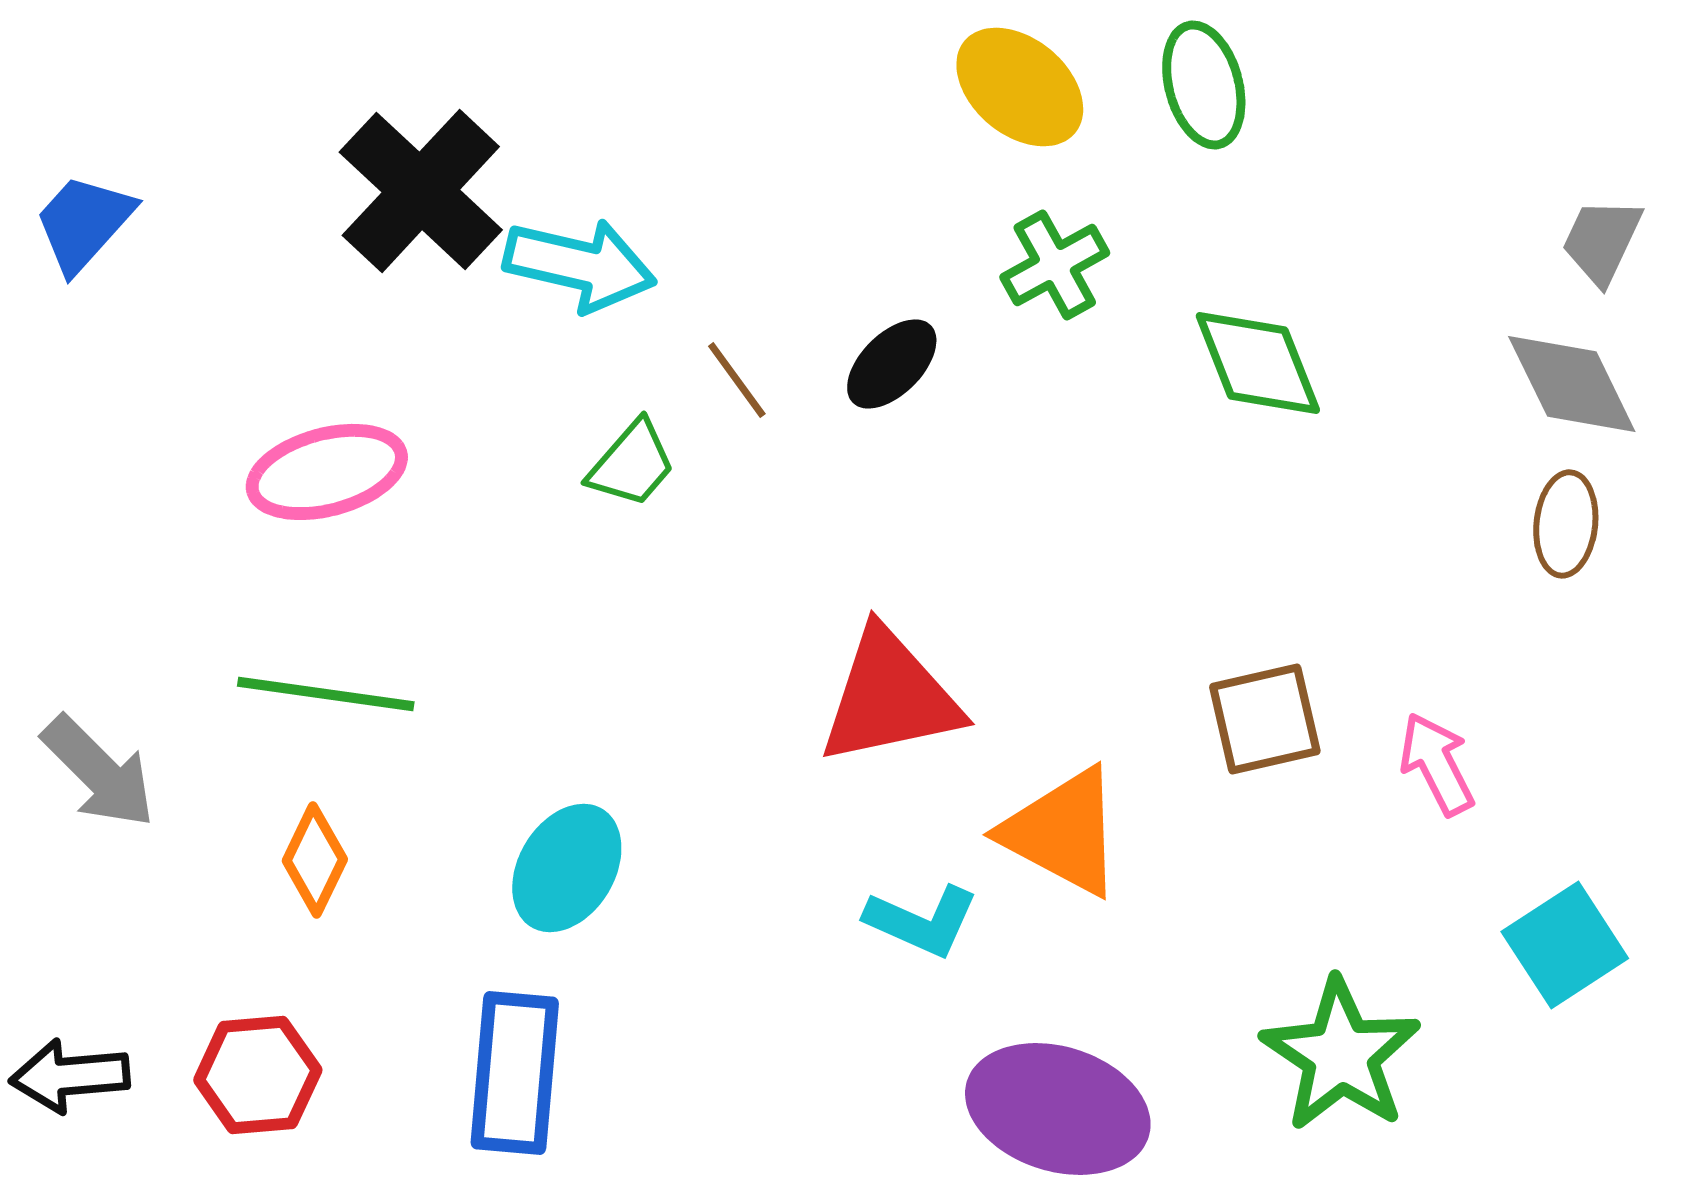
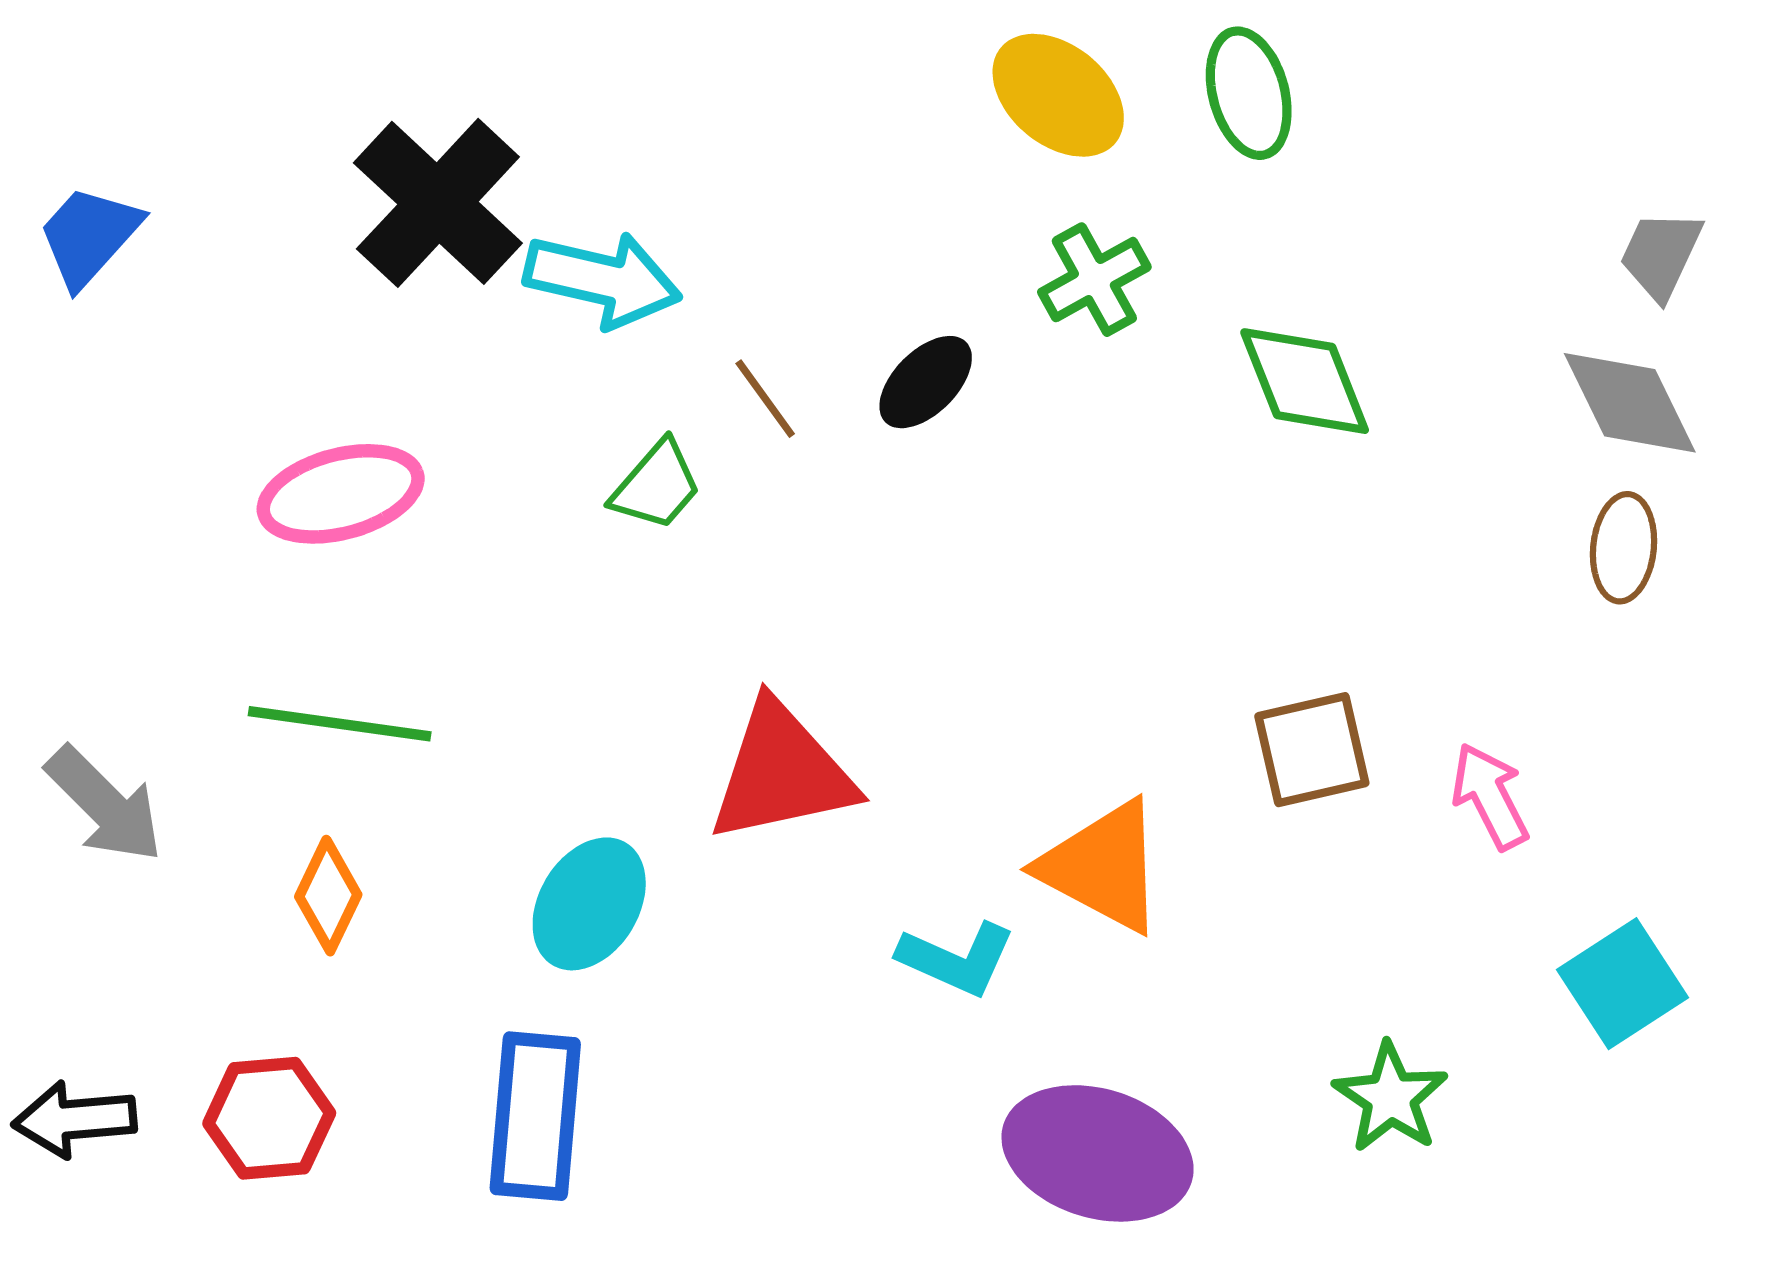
red triangle: (890, 697) -> (782, 772), moved
green star: (1341, 1055) -> (1391, 1098), size x0.7

